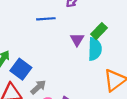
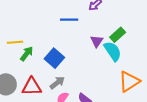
cyan semicircle: (95, 49) -> (113, 51), turned -40
blue square: (21, 69) -> (54, 58), moved

